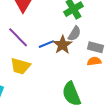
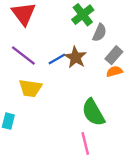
gray semicircle: (74, 34) -> (100, 33), moved
gray rectangle: (96, 47) -> (114, 55), turned -56

